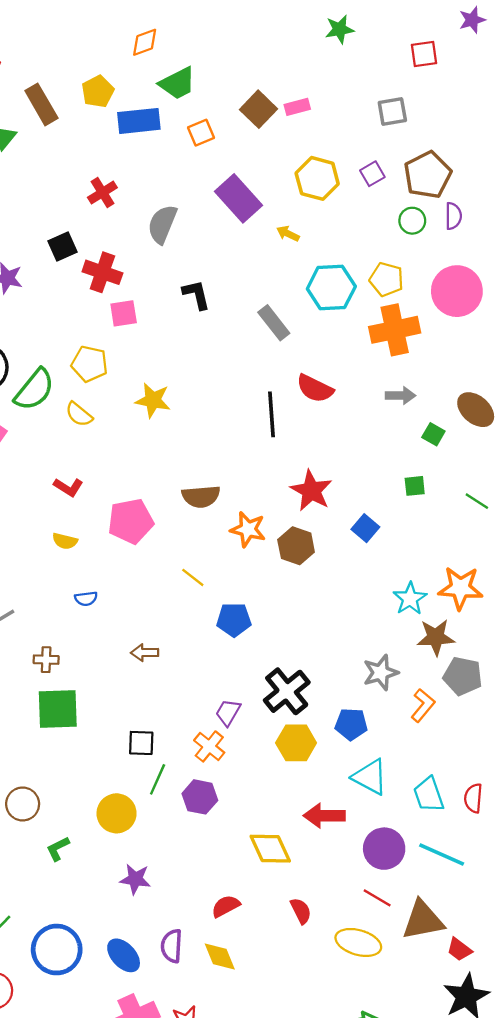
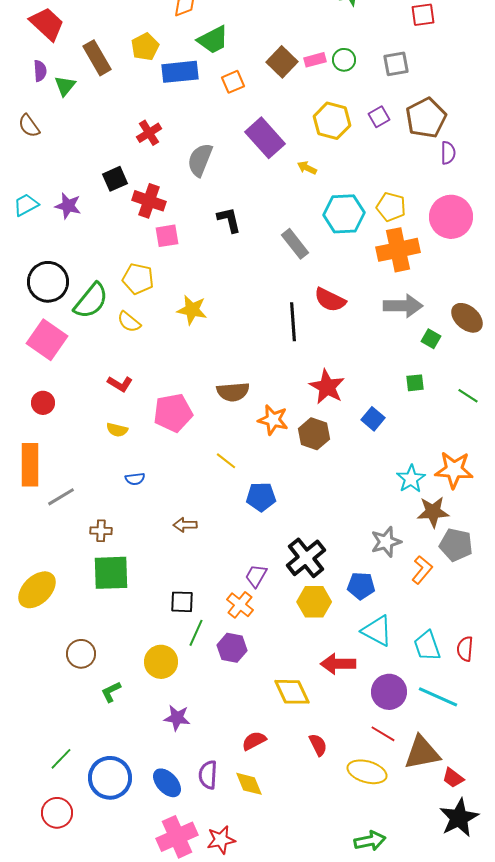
green circle: (412, 221) -> (344, 60), moved
gray arrow: (401, 396) -> (403, 306), size x1.5

